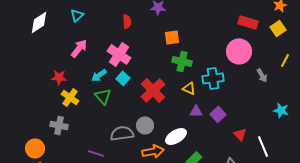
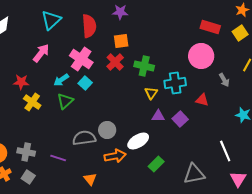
cyan triangle: (77, 15) -> (51, 20), moved, size x1.5
red semicircle: (127, 21) -> (89, 26), size x1.6
orange square: (172, 37) -> (121, 41), moved
yellow triangle: (189, 88) -> (151, 93), turned 40
red cross: (153, 90) -> (115, 62), moved, size x0.7
green triangle: (103, 96) -> (65, 101), turned 30
gray cross: (59, 125) -> (26, 152), moved
red triangle: (240, 134) -> (202, 100), moved, turned -32

